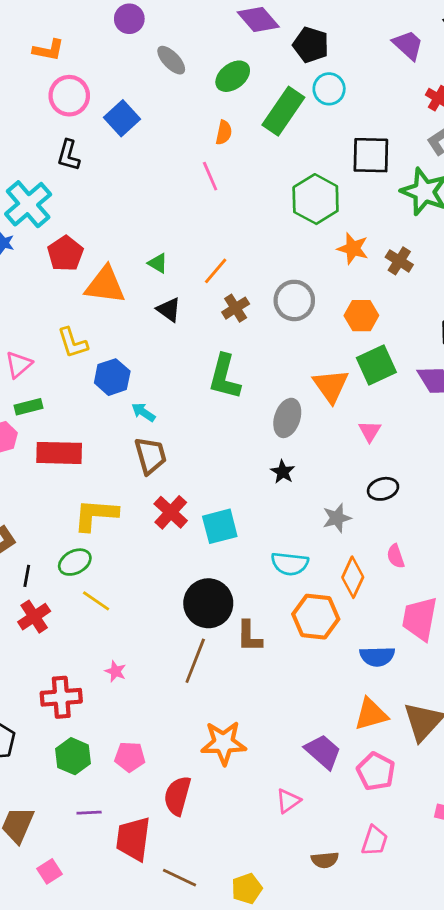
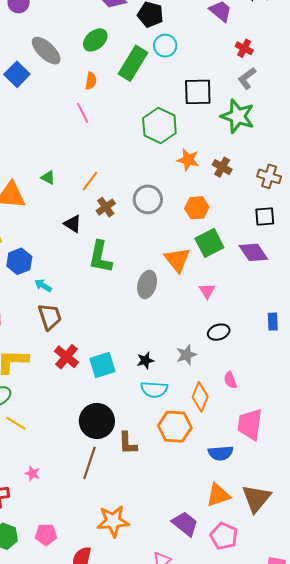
gray ellipse: (171, 60) -> (46, 51), moved, size x1.4
black triangle: (169, 310) -> (73, 224), moved
black star: (283, 472) -> (145, 360), moved, turned 30

